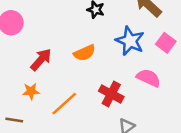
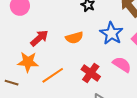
orange star: (31, 91) -> (28, 62), size x1.5

